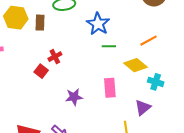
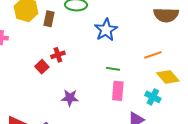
green line: (109, 46) -> (113, 69), moved
yellow diamond: (135, 65) -> (168, 77), moved
pink rectangle: (110, 88) -> (118, 91), moved

